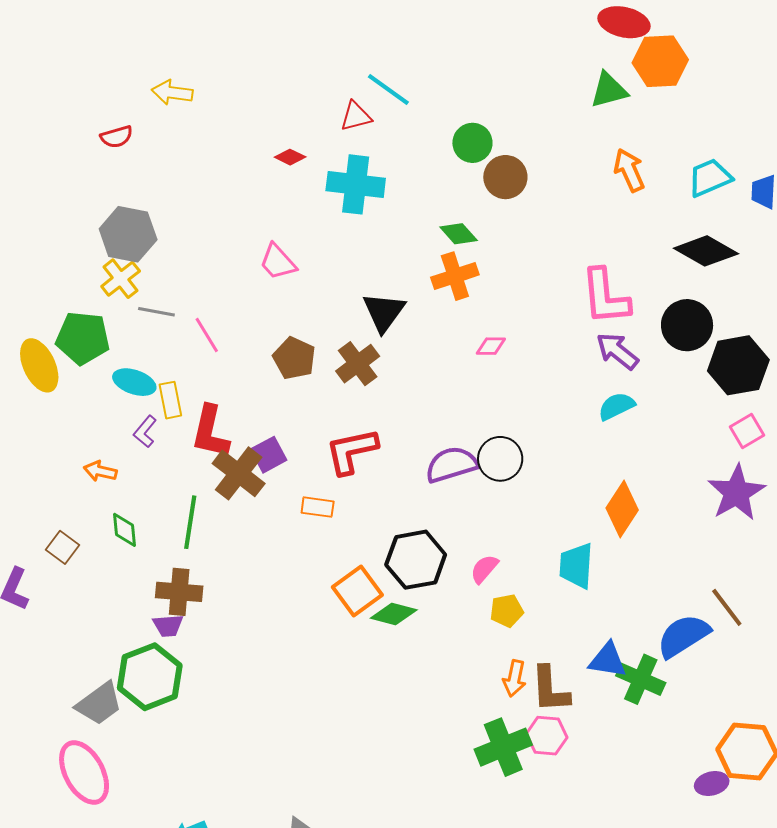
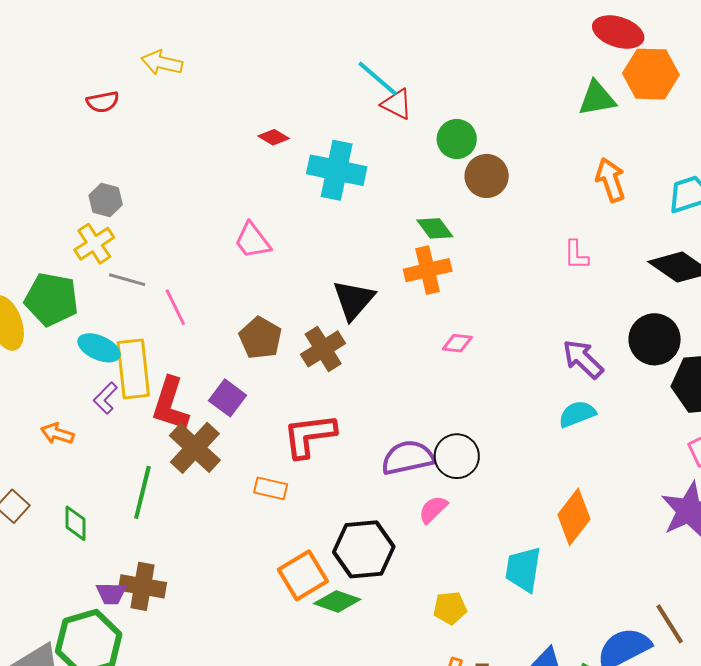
red triangle: (356, 116) -> (397, 104), moved, turned 36
gray hexagon: (128, 234) -> (106, 200), size x0.6
pink L-shape: (605, 297) -> (576, 255), moved, size x0.5
yellow rectangle: (170, 400) -> (133, 369), size x1.6
purple square: (269, 455) -> (227, 398), moved, turned -30
green diamond: (125, 530) -> (75, 523), moved
pink semicircle: (484, 569) -> (433, 509), moved
brown cross: (179, 592) -> (143, 586), moved

